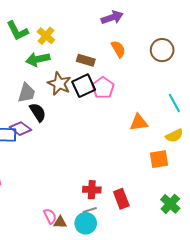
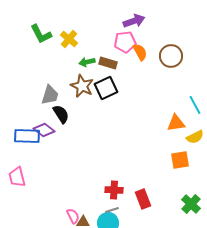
brown circle: (162, 50) -> (171, 56), moved
green arrow: (38, 59) -> (87, 62), moved, size x0.7
pink pentagon: (103, 88) -> (125, 42), moved, turned 30
orange triangle: (139, 122) -> (176, 123), moved

